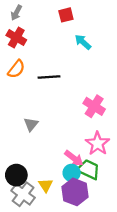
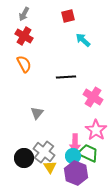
orange semicircle: (16, 69) -> (24, 64), turned -66
black line: (49, 77) -> (66, 77), moved
pink arrow: (74, 158) -> (75, 143), turned 54
gray cross: (23, 194) -> (44, 152), moved

